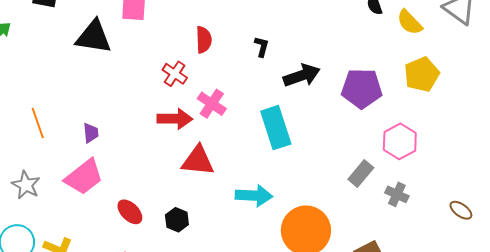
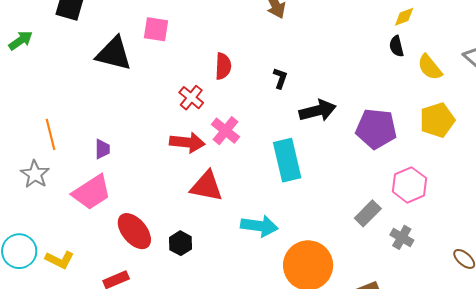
gray star: (26, 185) -> (35, 174), moved
red ellipse: (130, 212) -> (134, 231), size x1.4

